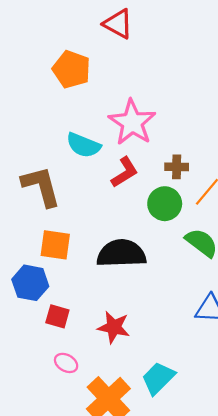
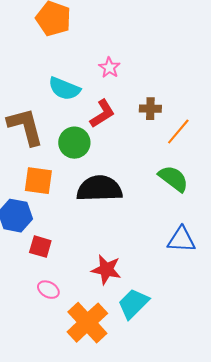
pink star: (132, 122) -> (109, 68), size x0.5
green circle: (165, 204) -> (74, 143), moved
red star: (114, 327) -> (106, 270), moved

